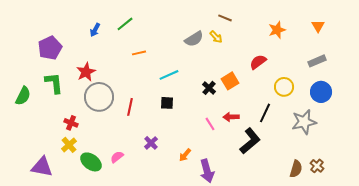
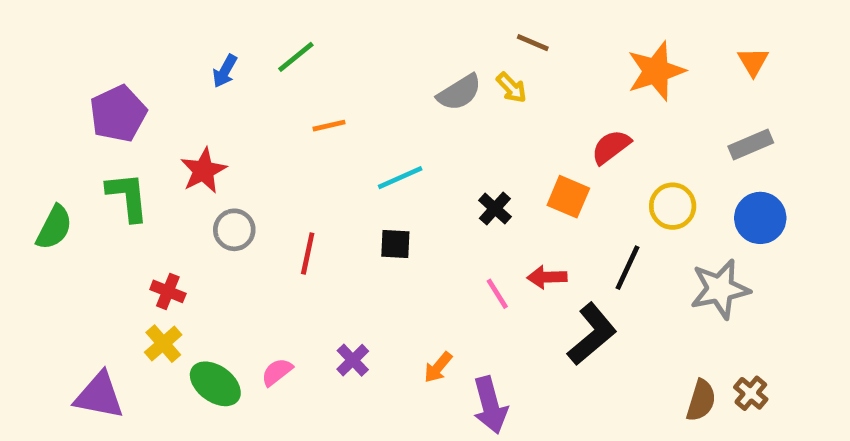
orange star: (277, 30) -> (656, 71), size x1.4
orange square: (230, 81) -> (568, 197), moved, turned -36
gray circle: (99, 97) -> (234, 230), size x0.6
purple cross: (151, 143) -> (353, 360), moved

